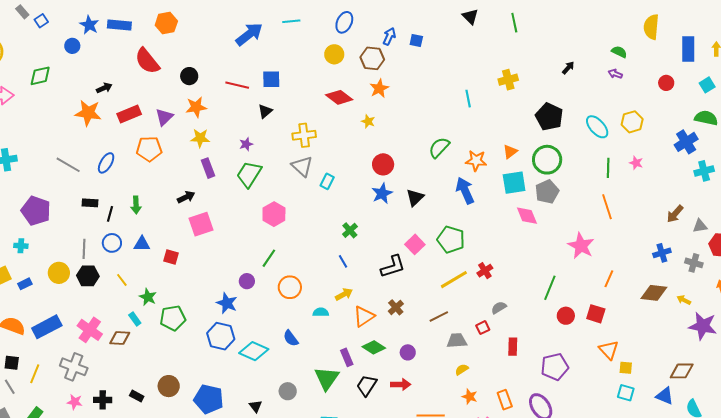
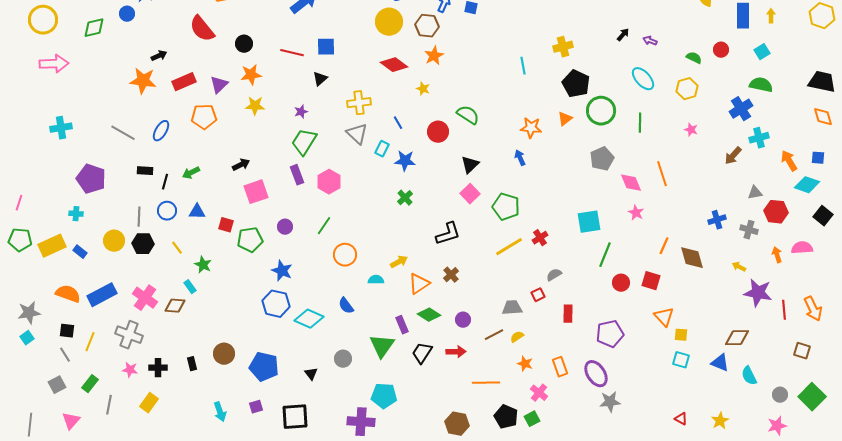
green semicircle: (619, 52) -> (694, 58), moved
yellow circle: (334, 54) -> (389, 22), size x1.4
purple arrow: (615, 74) -> (650, 41), moved
green diamond: (40, 76) -> (94, 28), moved
black pentagon: (549, 117) -> (576, 84), moved
cyan ellipse: (597, 127) -> (643, 79), moved
green semicircle: (439, 148) -> (468, 115), moved, turned 80
green circle: (547, 160) -> (601, 111), moved
purple rectangle: (208, 168) -> (297, 175), moved
green line: (608, 168) -> (640, 123), moved
cyan square: (514, 183) -> (589, 222), moved
blue arrow: (465, 191) -> (520, 158), size x0.6
blue star: (382, 193) -> (405, 161), moved, turned 30
green arrow: (136, 205) -> (191, 173), turned 66
brown arrow: (675, 214) -> (733, 156), moved
pink diamond: (527, 216) -> (631, 183), moved
pink square: (415, 244) -> (470, 194), moved
pink star: (581, 246) -> (636, 213), size x0.6
blue line: (343, 261) -> (398, 123), moved
purple circle: (247, 281) -> (285, 227), moved
blue rectangle: (25, 284) -> (80, 252), turned 64
brown diamond: (654, 293) -> (692, 258), moved, turned 68
brown line: (439, 317) -> (494, 335), moved
green pentagon: (173, 318) -> (250, 240), moved
black rectangle: (137, 396) -> (192, 364), turned 48

